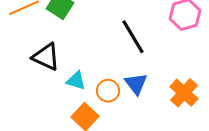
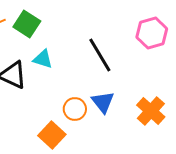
cyan triangle: (76, 81) -> (43, 59), moved

